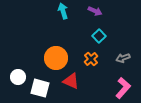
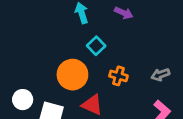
cyan square: (99, 36) -> (96, 46), moved
orange cross: (91, 59) -> (118, 76), turned -32

